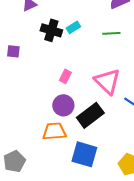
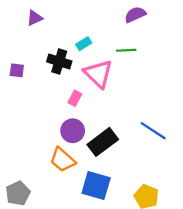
black cross: (51, 30) -> (59, 61), moved
pink triangle: (107, 81) -> (98, 74), moved
orange trapezoid: (54, 131) -> (63, 160), turned -135

